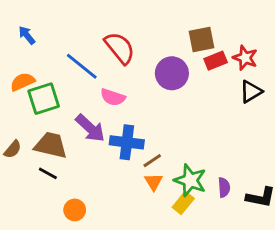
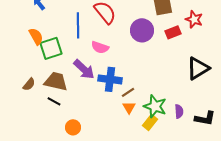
red rectangle: (216, 61) -> (173, 32), moved
blue line: (82, 66) -> (78, 25), turned 50
orange semicircle: (23, 82) -> (36, 36), turned 84
black triangle: (251, 92) -> (198, 68), moved, size x1.4

